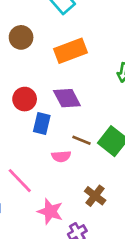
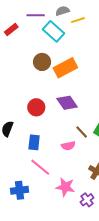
brown circle: (21, 37) -> (42, 62), moved
blue rectangle: (42, 124) -> (34, 142), moved
brown line: (82, 140) -> (82, 132), turned 32

